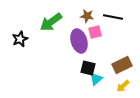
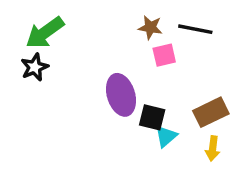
green arrow: (51, 22) -> (45, 33), moved
purple ellipse: (79, 41) -> (121, 95), moved
yellow arrow: (123, 86) -> (213, 148), turned -40

